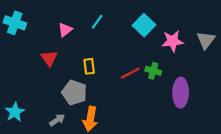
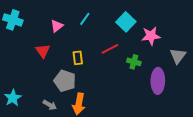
gray triangle: (206, 40) -> (178, 56), moved
red line: (130, 73) -> (110, 49), moved
gray arrow: (57, 120) -> (50, 105), turned 64

